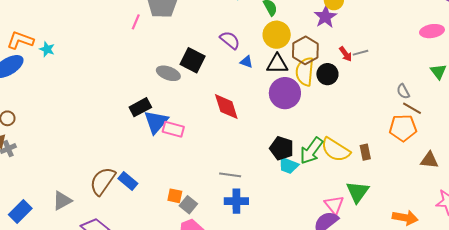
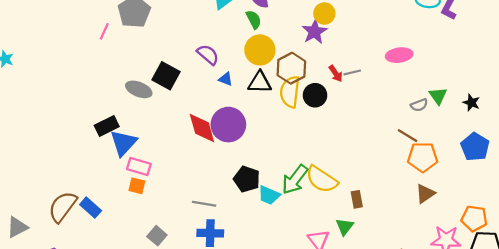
pink ellipse: (432, 31) -> (399, 55), moved
gray semicircle: (403, 91) -> (419, 105), moved, turned -84
purple circle: (285, 93) -> (228, 125), moved
orange pentagon: (403, 128) -> (423, 157), moved
pink rectangle: (173, 129) -> (139, 167), moved
black pentagon: (282, 148) -> (247, 179), moved
brown rectangle: (365, 152) -> (357, 199), moved
brown triangle: (429, 160) -> (425, 194), turned -42
green triangle: (357, 192) -> (345, 227), size x0.7
orange square: (175, 196) -> (137, 186), moved

